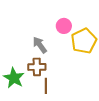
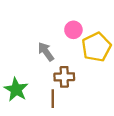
brown cross: (37, 67) -> (64, 77), moved

